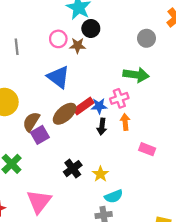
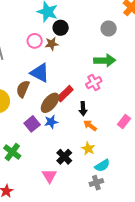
blue star: (99, 106) -> (51, 122), moved
brown semicircle: (31, 122) -> (23, 89), moved
orange arrow: (125, 122) -> (90, 126), moved, turned -40
pink rectangle: (147, 149) -> (124, 121), turned -64
black cross: (73, 169) -> (64, 157), moved
pink triangle: (39, 201) -> (49, 176), moved, size x0.7

